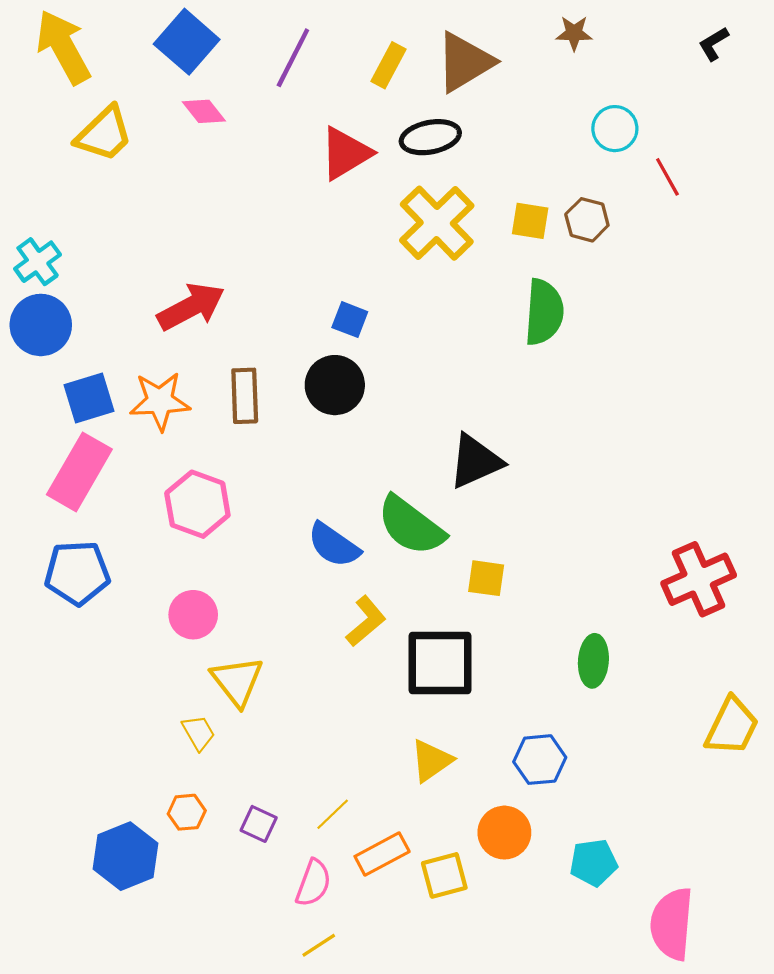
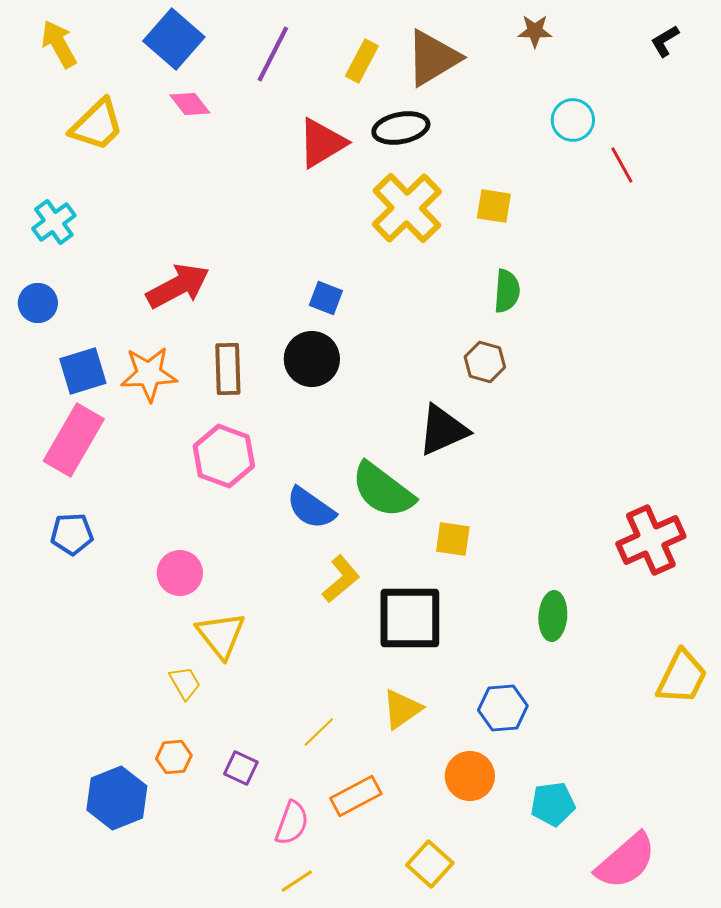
yellow arrow: (63, 47) -> (59, 44), size x0.7
brown hexagon: (587, 220) -> (485, 362), moved
cyan cross: (38, 262) -> (54, 222), moved
green semicircle: (544, 312) -> (507, 291), size x0.7
blue circle: (41, 325) -> (38, 303), size x0.7
pink hexagon: (197, 504) -> (224, 456), moved
blue pentagon: (77, 573) -> (72, 534), size x0.7
yellow line: (333, 814) -> (319, 732), moved
yellow square: (444, 875) -> (430, 864), moved, turned -33
pink semicircle: (672, 924) -> (626, 861), turned -136

